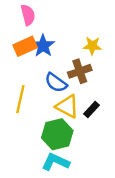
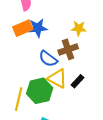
blue star: (43, 46) -> (38, 28), turned 30
yellow line: (20, 99) -> (19, 99), moved
green hexagon: (57, 134) -> (40, 91), moved

